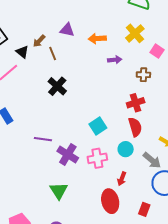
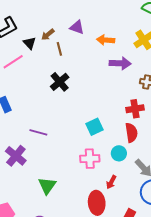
purple arrow: (115, 60) -> (120, 63), size x1.5
purple cross: (68, 154) -> (16, 156), moved

